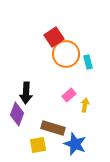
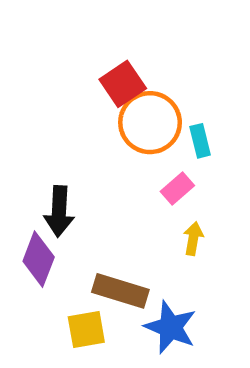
pink rectangle: (69, 95) -> (177, 189), moved

